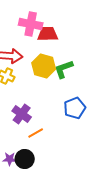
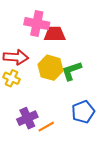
purple cross: (22, 114) -> (27, 118), turned 30
orange line: (36, 133) -> (46, 127), moved

